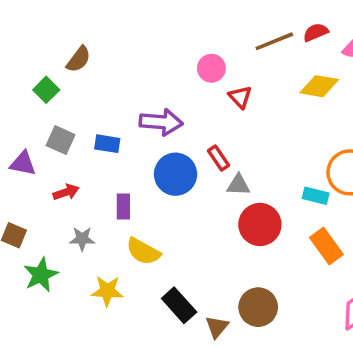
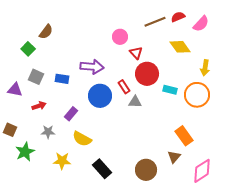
yellow diamond: (319, 86) -> (180, 47), turned 45
cyan rectangle: (316, 196) -> (170, 90), moved
purple rectangle: (123, 207) -> (71, 114), turned 40
red circle: (260, 224) -> (147, 74), moved
brown triangle: (217, 327) -> (174, 157), moved

